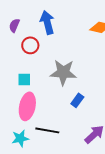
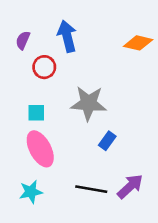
pink ellipse: (27, 106) -> (40, 149), turned -40
black line: (47, 130) -> (91, 189), moved

